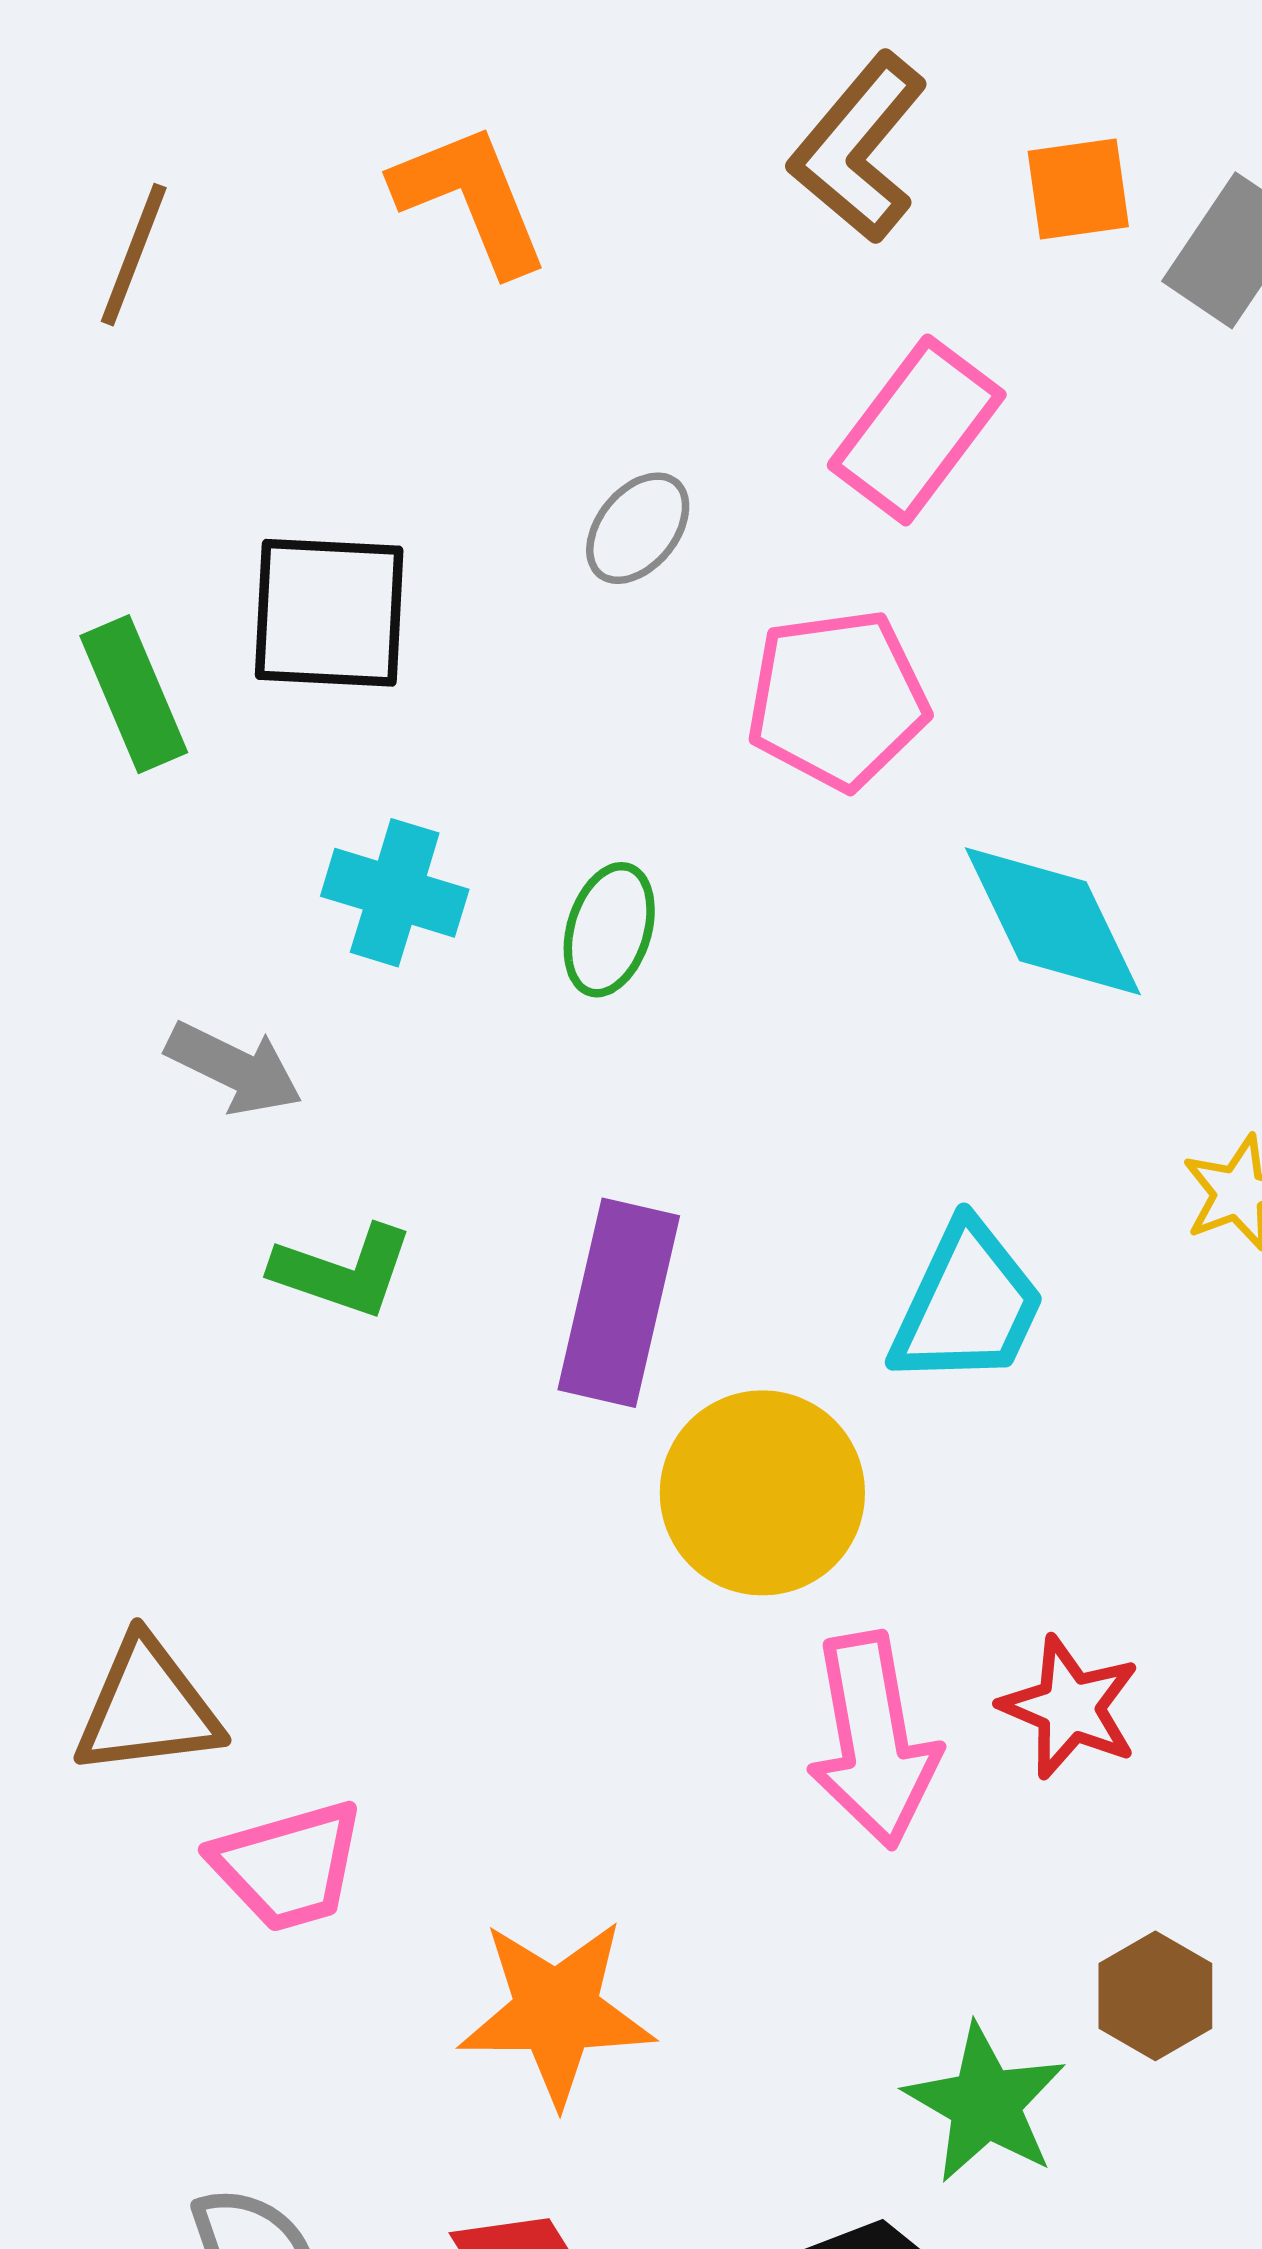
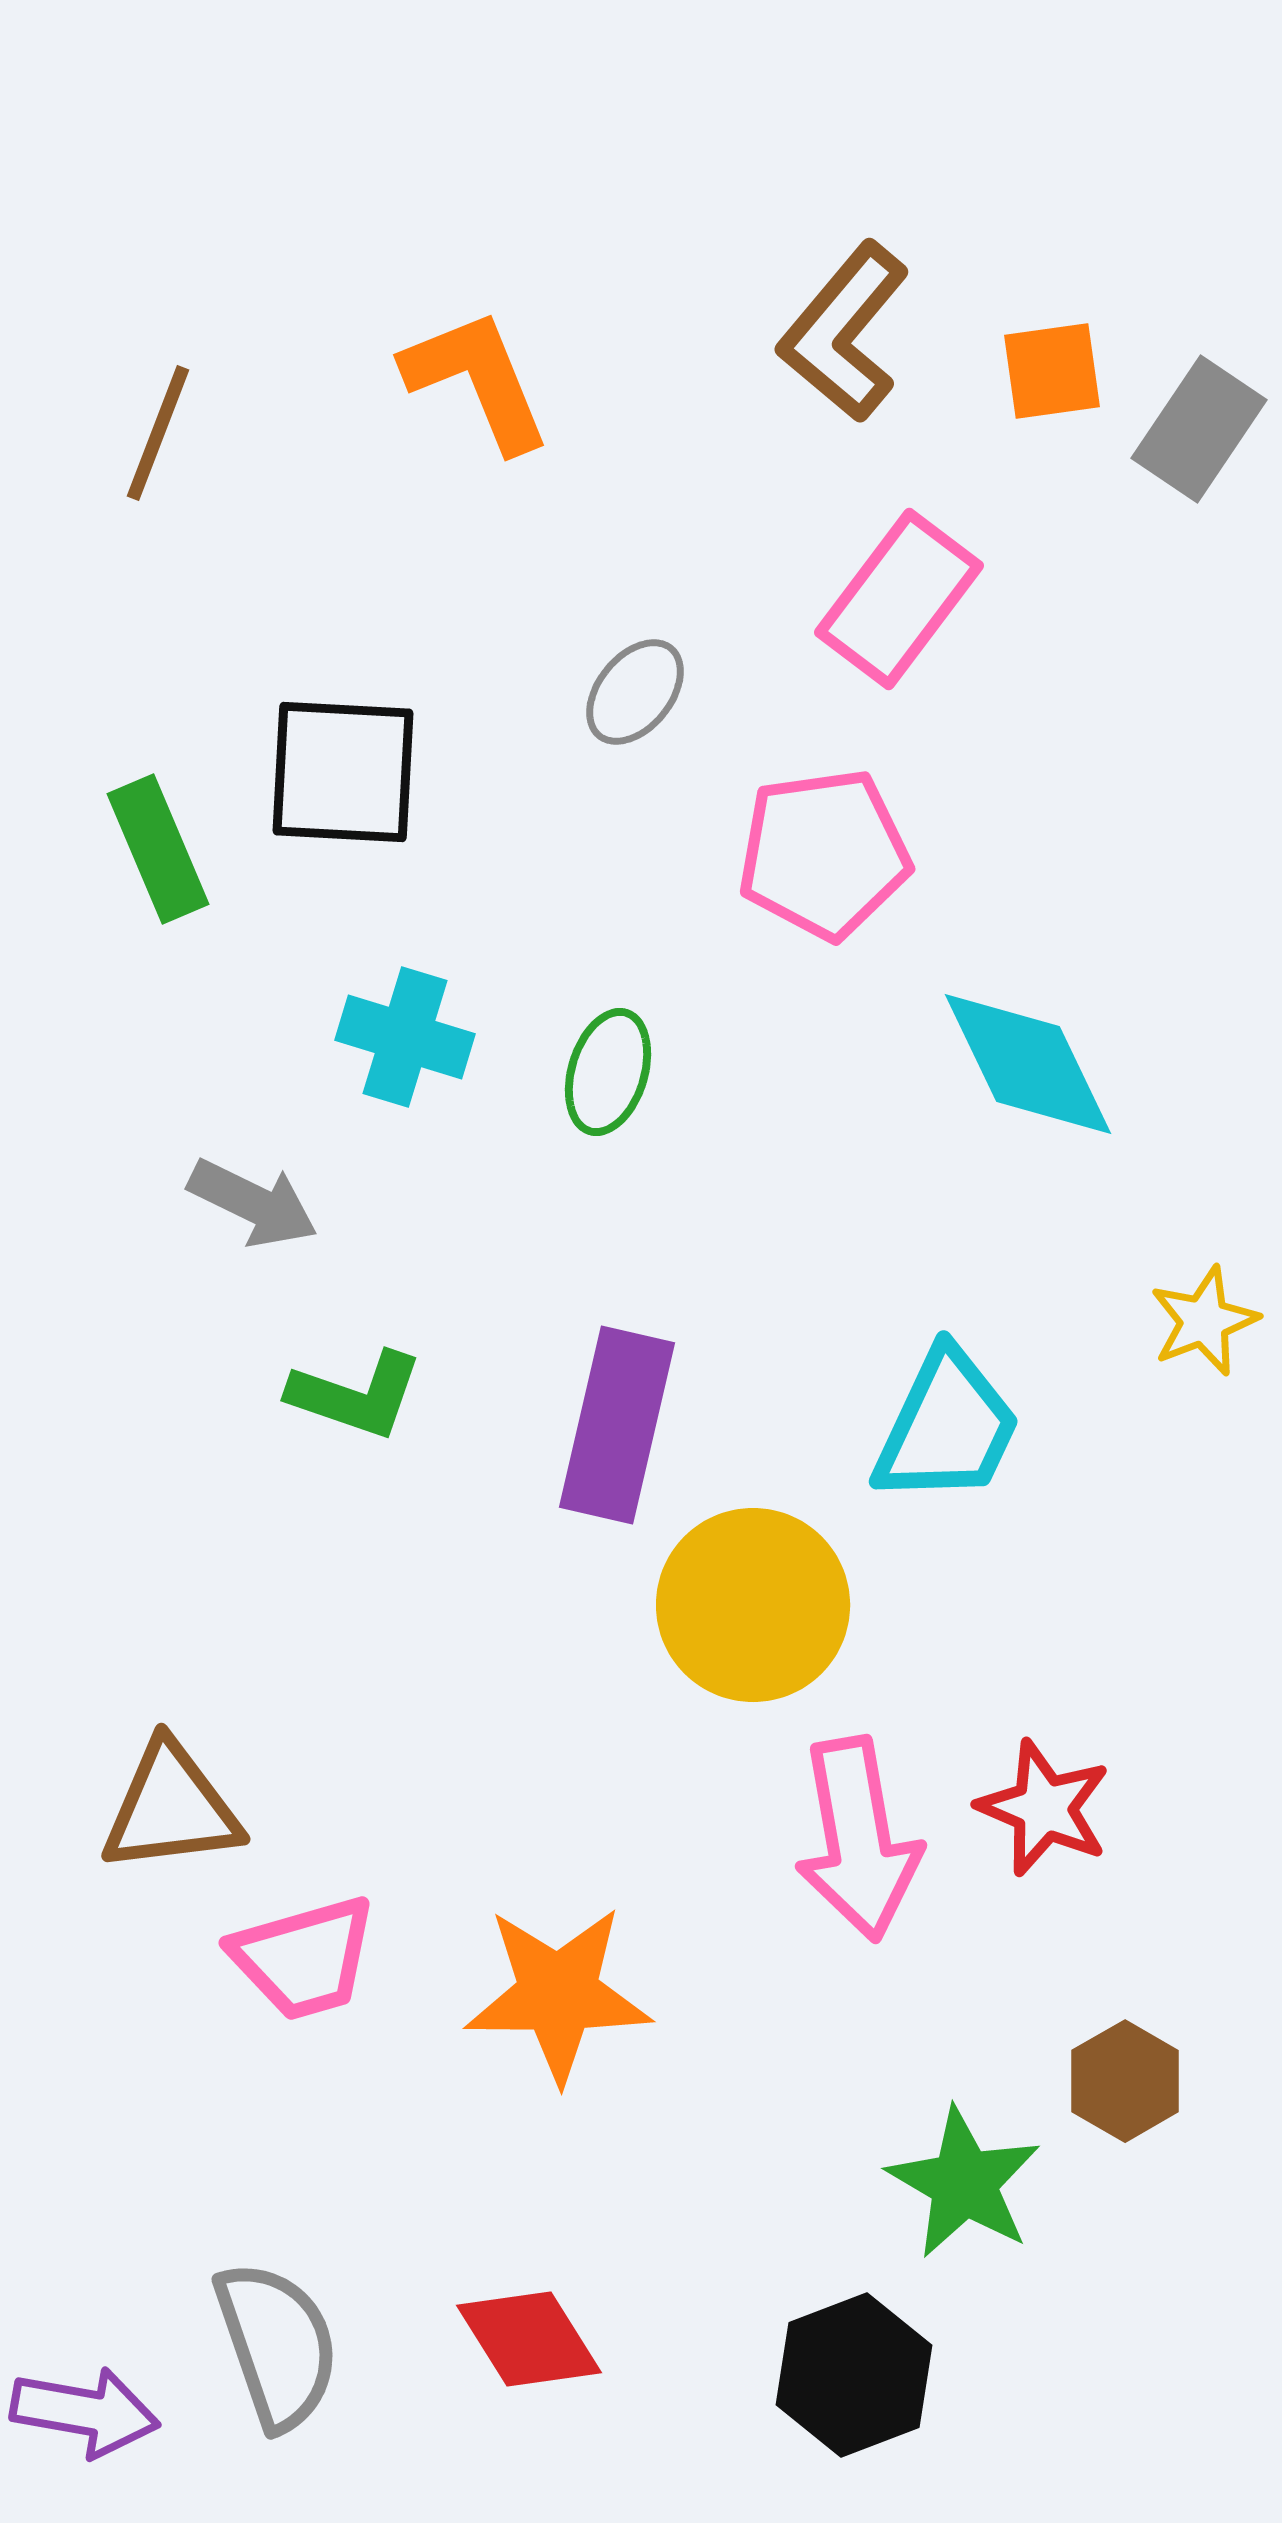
orange star: (556, 2012) -> (558, 1994), moved

